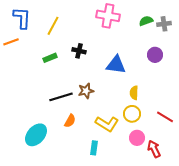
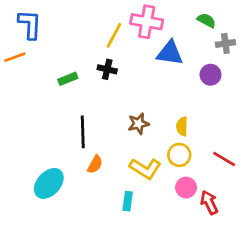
green semicircle: (146, 21) -> (206, 20), moved, turned 48
gray cross: (164, 24) -> (225, 43), moved
yellow line: (53, 26) -> (114, 35), moved
blue triangle: (116, 65) -> (170, 53), moved
brown star: (86, 91) -> (138, 124), moved
black line: (61, 97) -> (83, 132), turned -75

